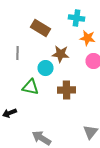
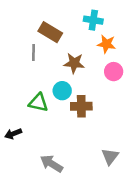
gray line: (18, 53) -> (33, 52), moved
cyan circle: (46, 68) -> (62, 91), moved

